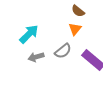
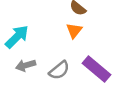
gray semicircle: (63, 51) -> (59, 70), moved

